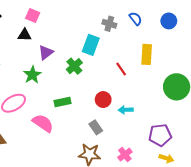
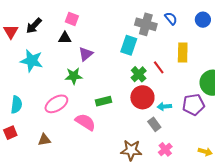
gray cross: (109, 24) -> (146, 24), size x1.5
green cross: (74, 66) -> (139, 74), moved
green star: (32, 75) -> (74, 76), turned 30
red circle: (103, 100) -> (142, 97), size x1.5
gray rectangle: (96, 127) -> (154, 124), moved
purple pentagon: (160, 135) -> (193, 105), moved

